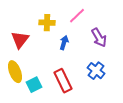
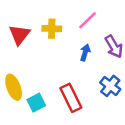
red triangle: (20, 40) -> (20, 35), moved
blue arrow: (64, 43) -> (85, 53), moved

